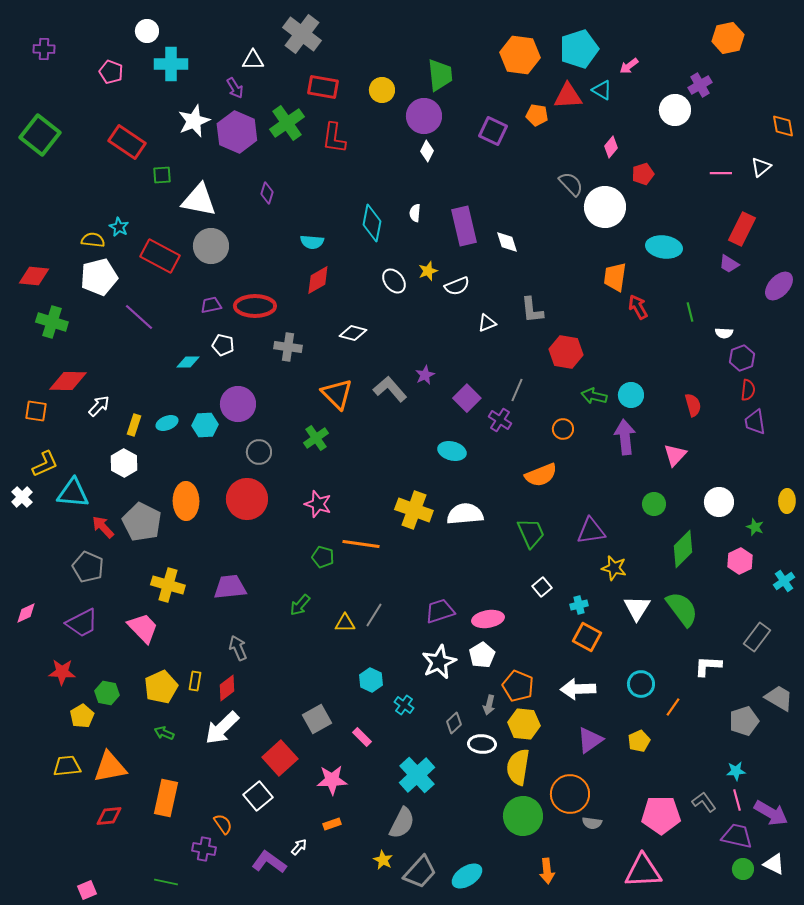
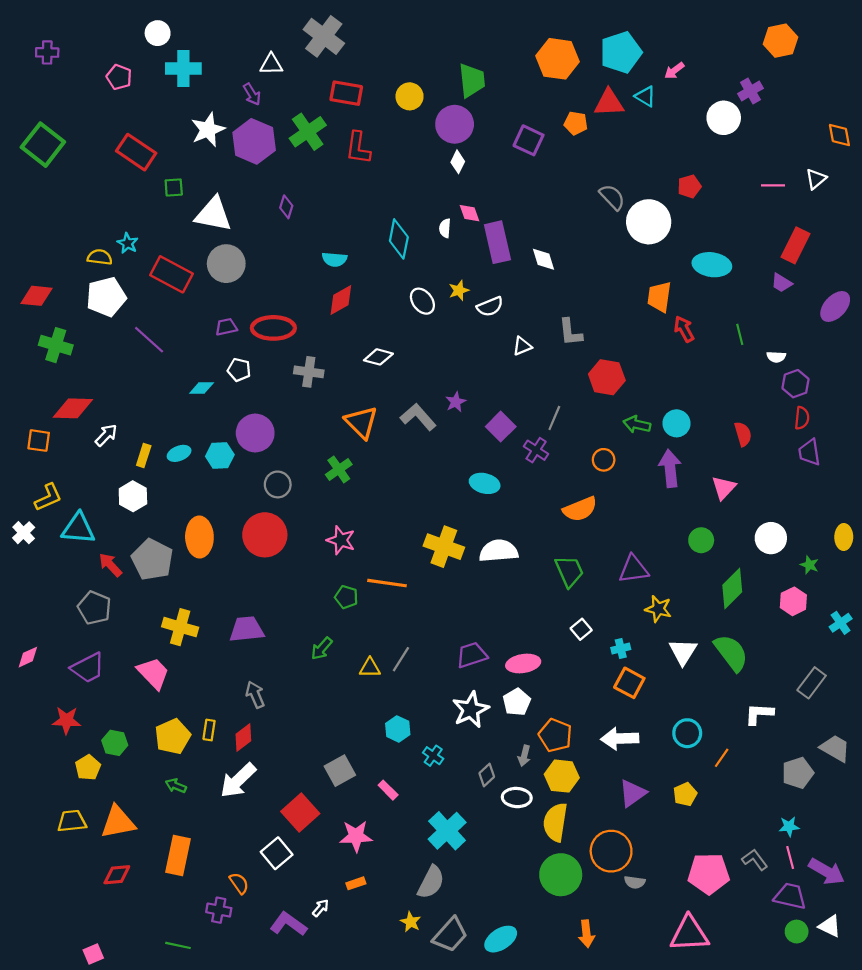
pink diamond: (611, 147) -> (470, 213), moved, turned -60

